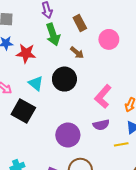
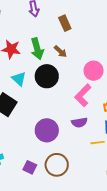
green arrow: (53, 34) -> (37, 49), moved
pink circle: (109, 39) -> (94, 71), moved

